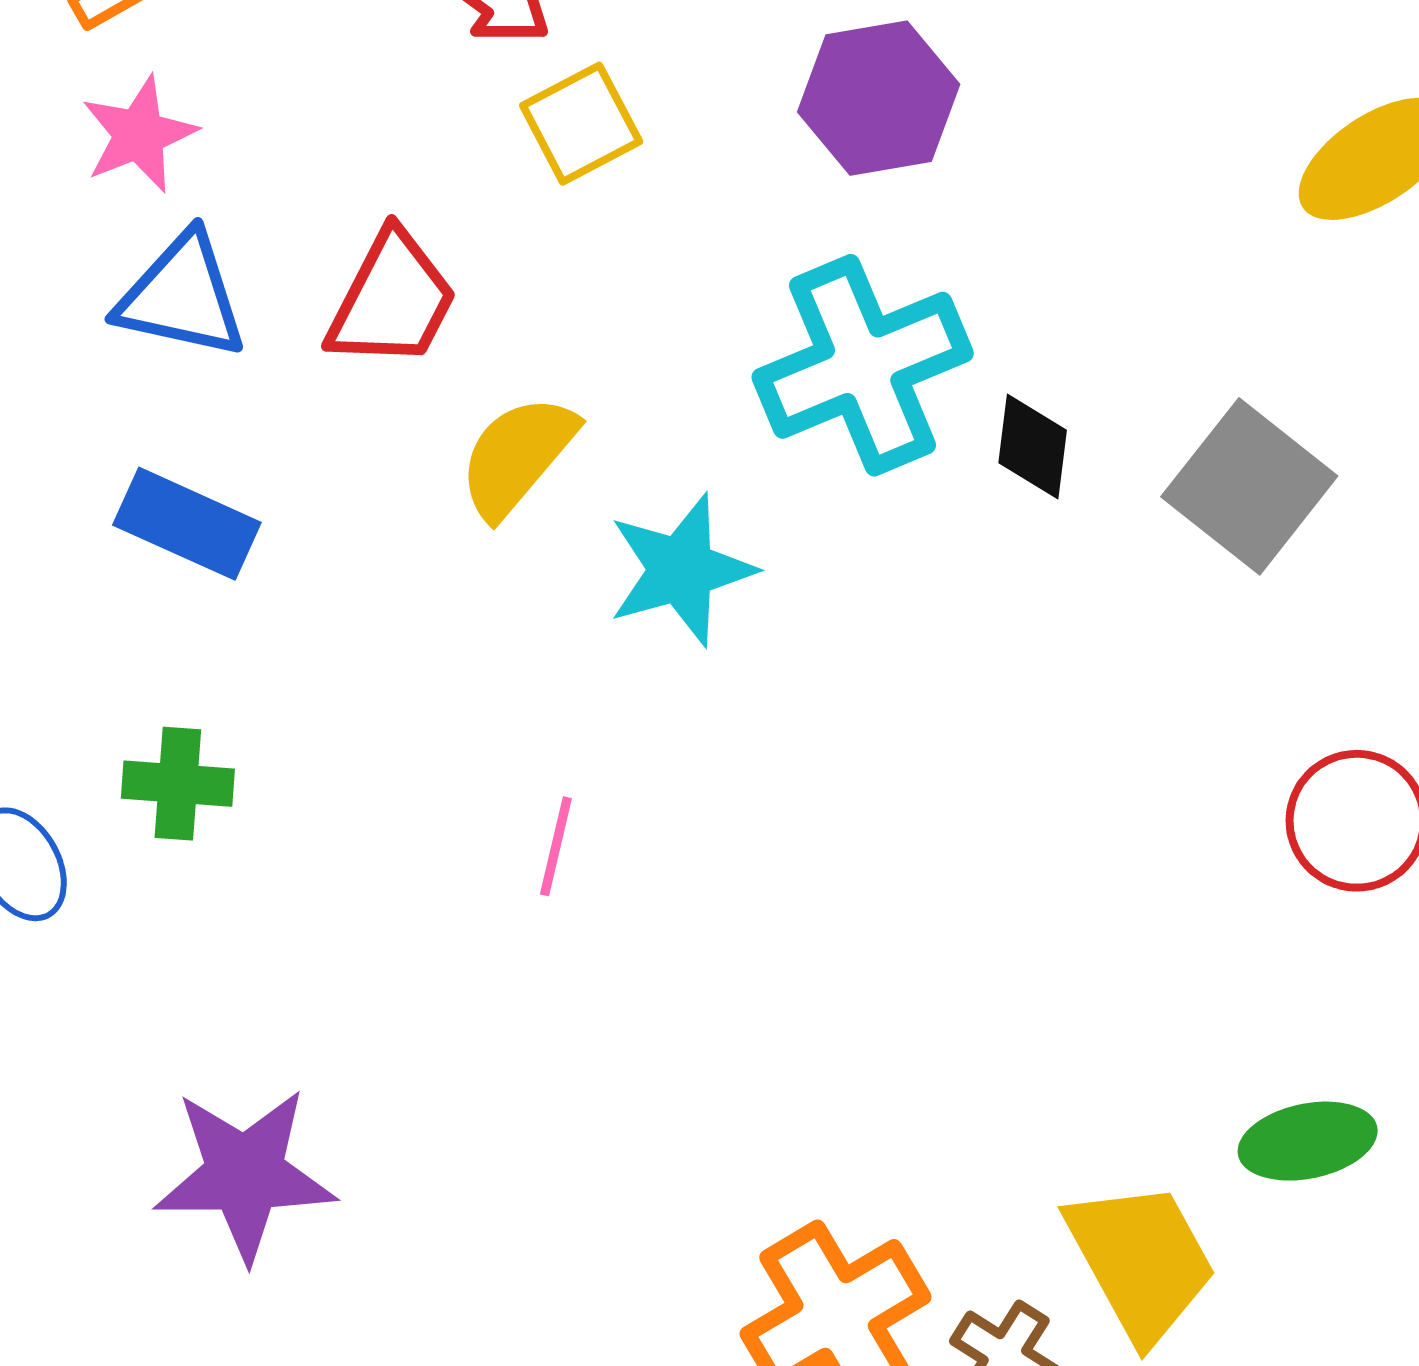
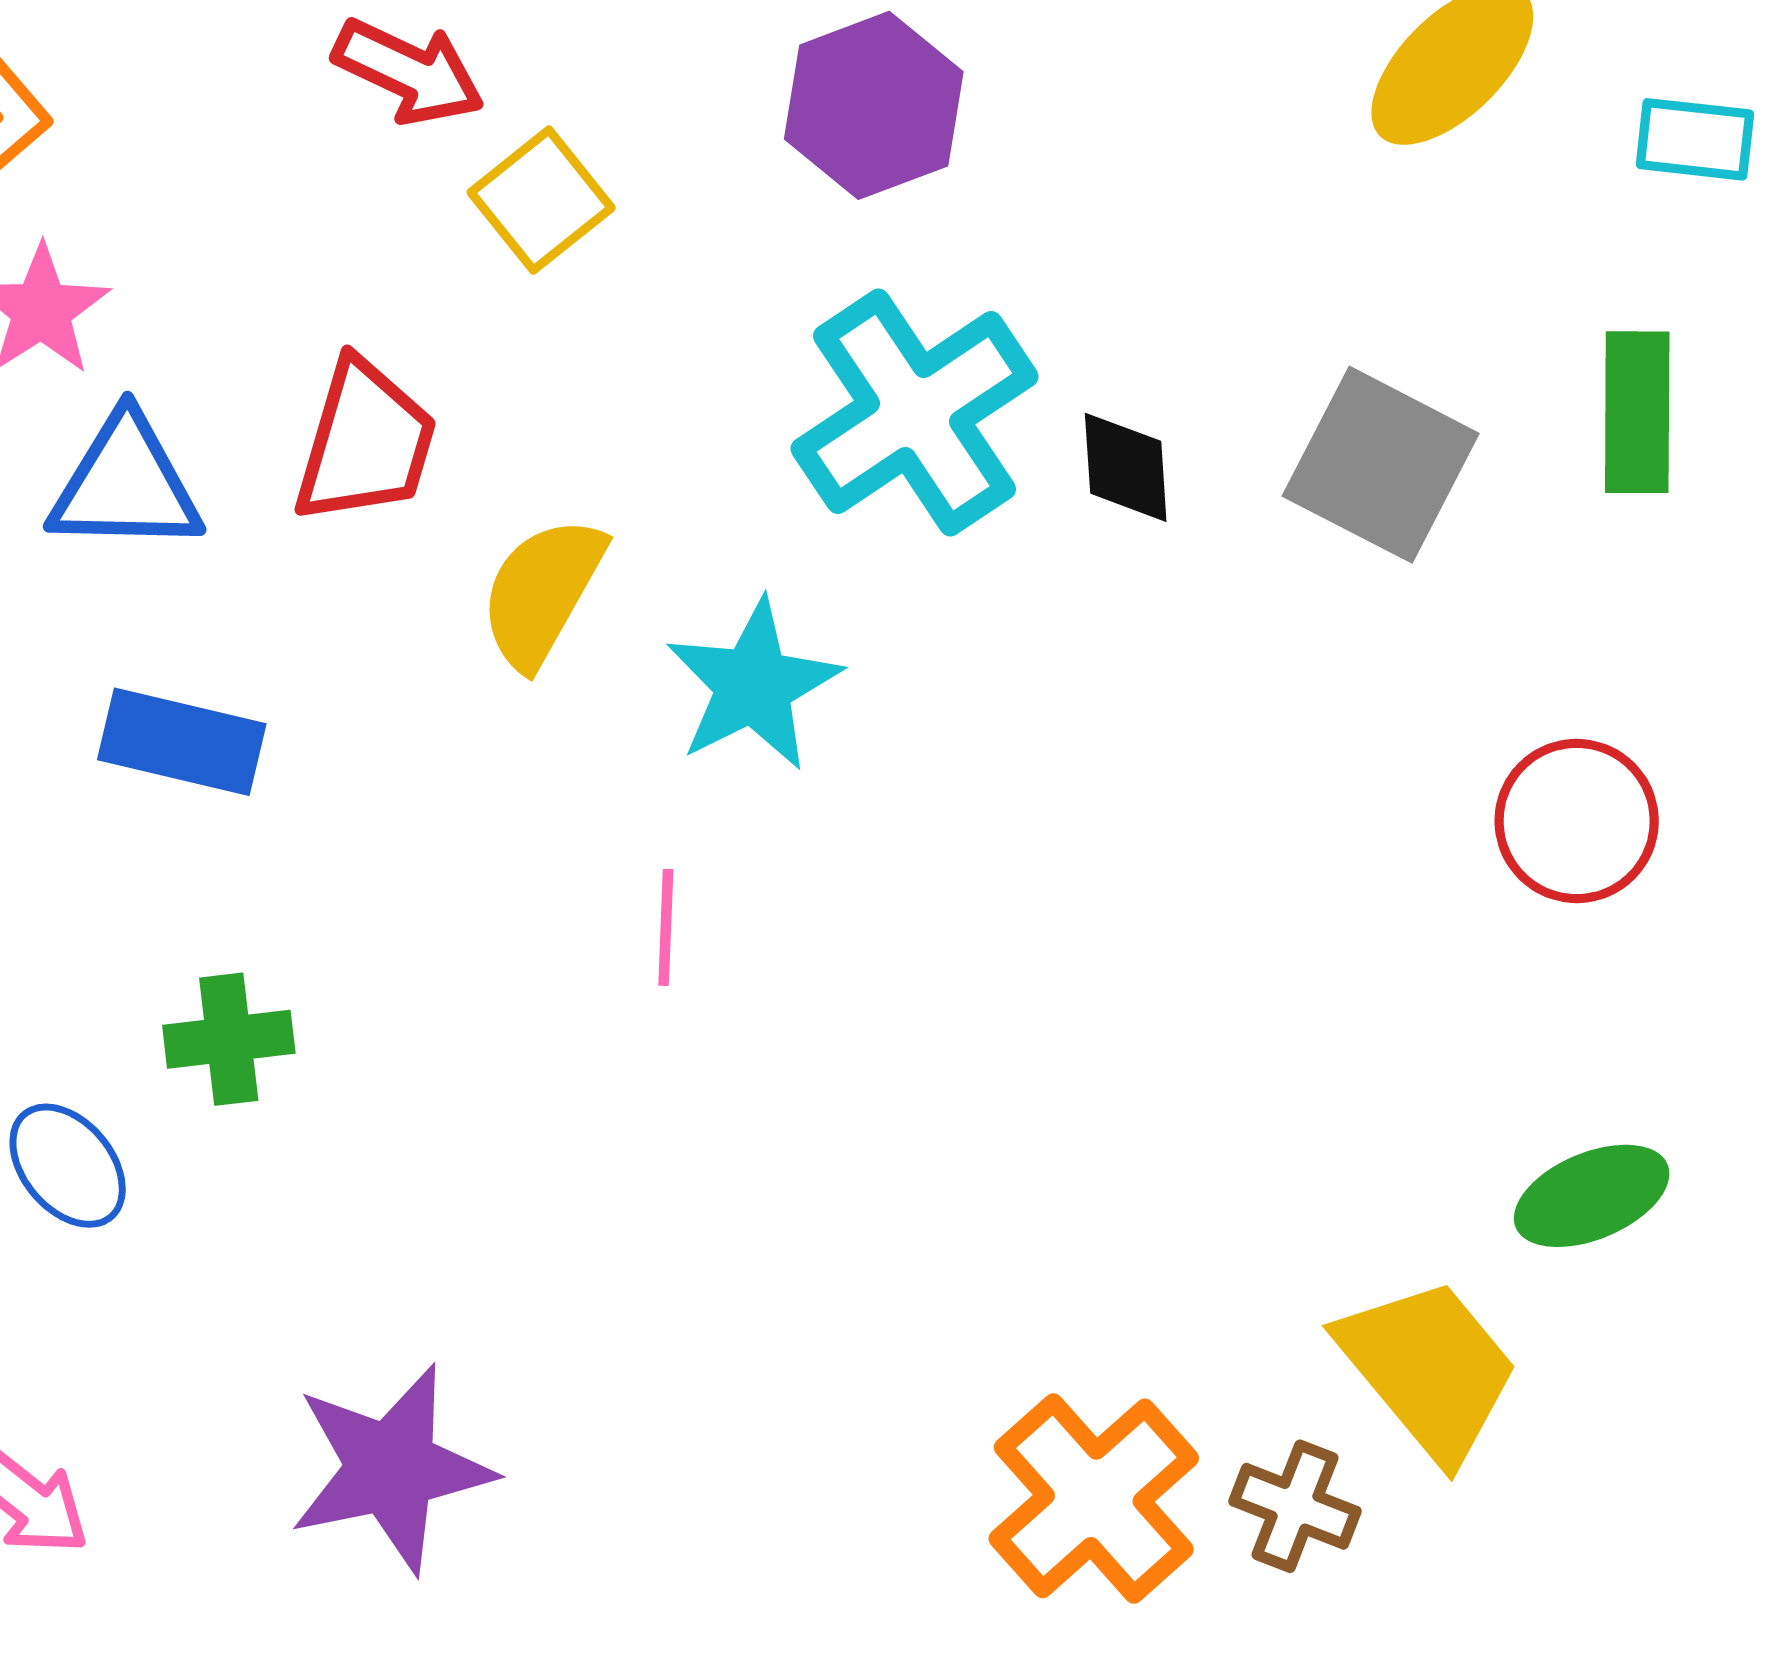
pink line: (556, 846) -> (666, 927), moved

